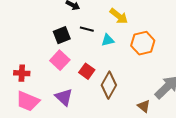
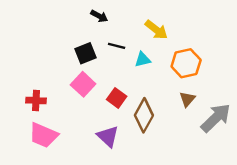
purple triangle: (64, 97) -> (108, 136), moved
brown triangle: (144, 106) -> (187, 99), moved, turned 32

